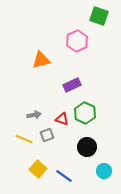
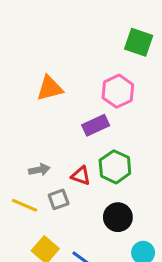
green square: (99, 16) -> (139, 42), moved
pink hexagon: (77, 41) -> (118, 91), moved

